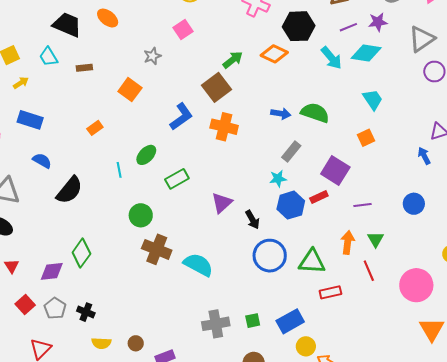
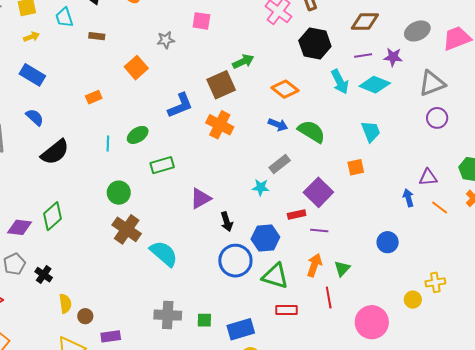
pink square: (183, 30) -> (201, 21), turned 30
orange diamond: (274, 54) -> (285, 89), moved
blue hexagon: (291, 205) -> (265, 238), moved
purple line: (362, 205) -> (319, 230), moved
yellow semicircle: (101, 343) -> (65, 303), moved, turned -114

